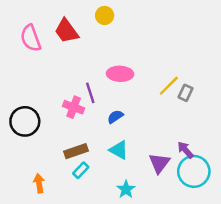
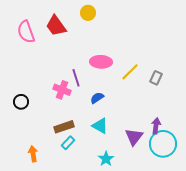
yellow line: (169, 86) -> (130, 72), moved
black circle: (25, 121) -> (21, 102), size x0.6
purple arrow: (185, 150) -> (156, 126), turned 49

